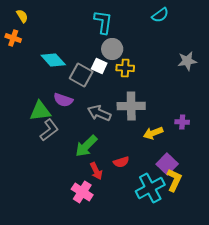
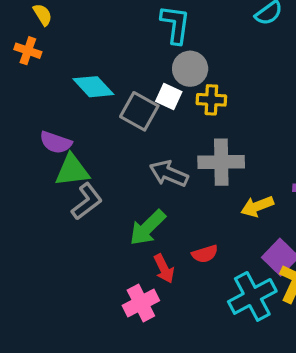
purple semicircle: (63, 100) -> (56, 142), moved
pink cross: (82, 192) -> (141, 303), turned 30

